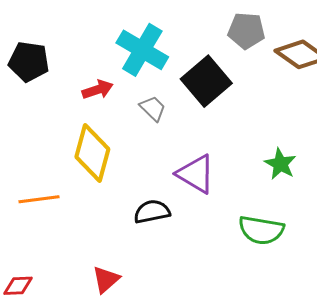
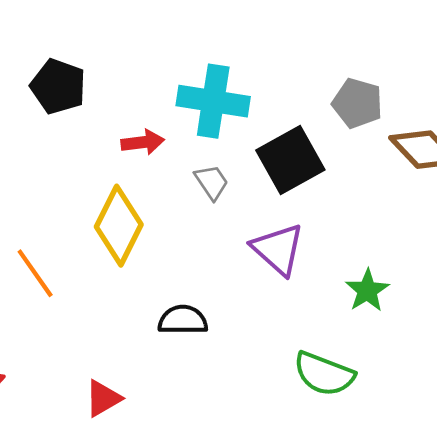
cyan cross: (142, 50) -> (213, 101), turned -33
purple triangle: (196, 174) -> (278, 249), moved
orange line: (39, 199) -> (35, 273), turned 51

